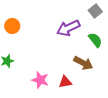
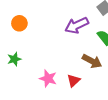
red triangle: (65, 82) -> (74, 81), turned -32

